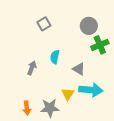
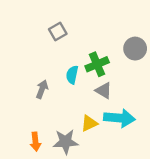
gray circle: (89, 26) -> (135, 49), moved
green cross: (100, 45) -> (97, 64), moved
yellow triangle: (68, 94) -> (89, 123), turned 32

